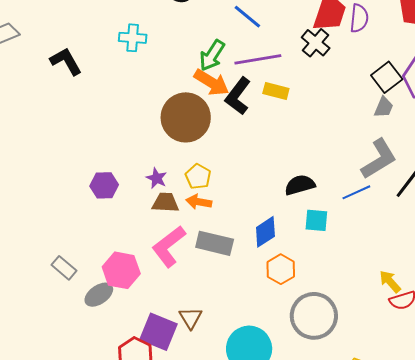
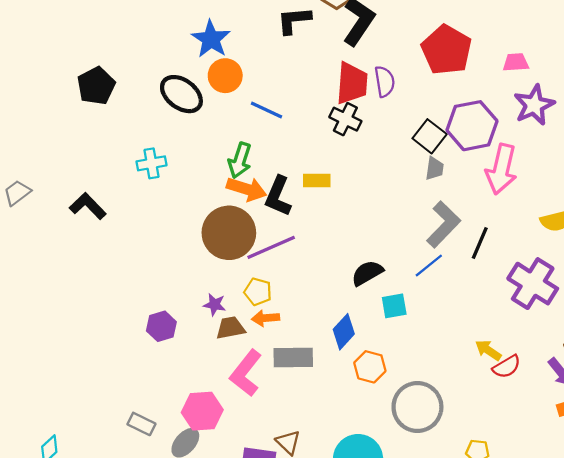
purple line: (258, 59) -> (271, 247), moved

